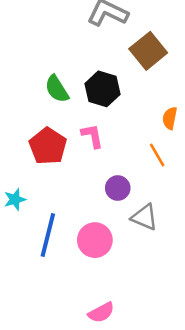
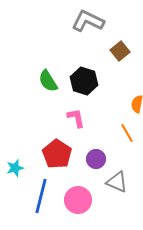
brown square: (148, 51) -> (120, 51), size x0.7
red pentagon: (48, 146) -> (57, 154), moved

